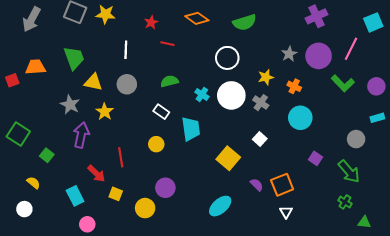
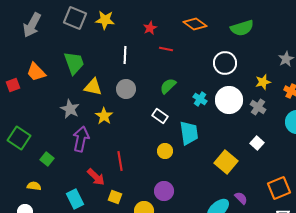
orange trapezoid: (36, 67) -> (36, 72), turned -130
green semicircle: (169, 81) -> (168, 86), turned -30
yellow circle: (156, 144) -> (165, 151), moved
yellow semicircle: (34, 183) -> (34, 186), turned -32
purple semicircle: (257, 185) -> (241, 198), moved

